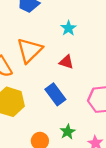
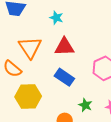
red triangle: (66, 62) -> (64, 47), size x1.5

